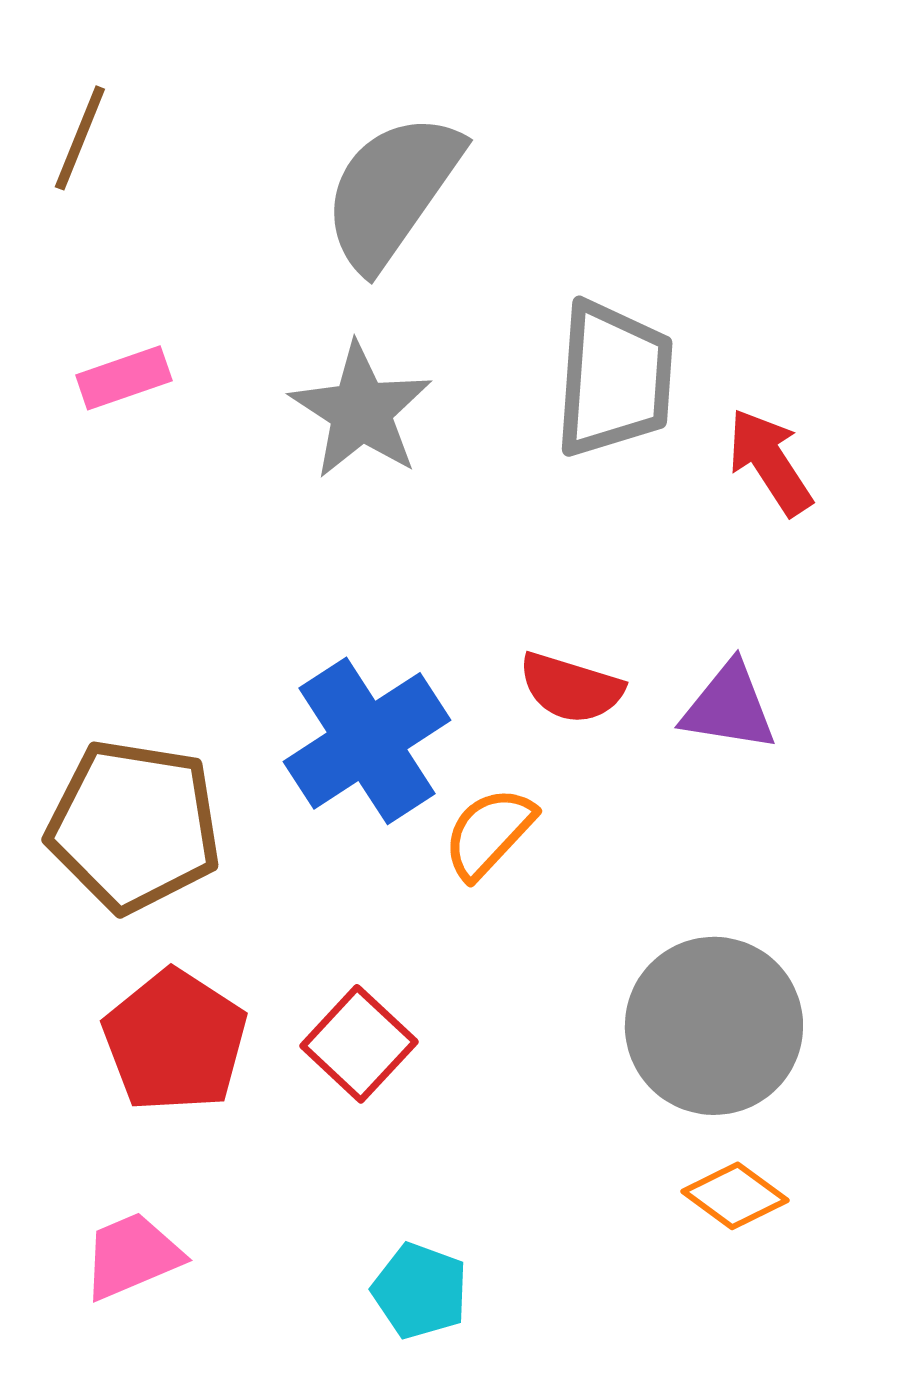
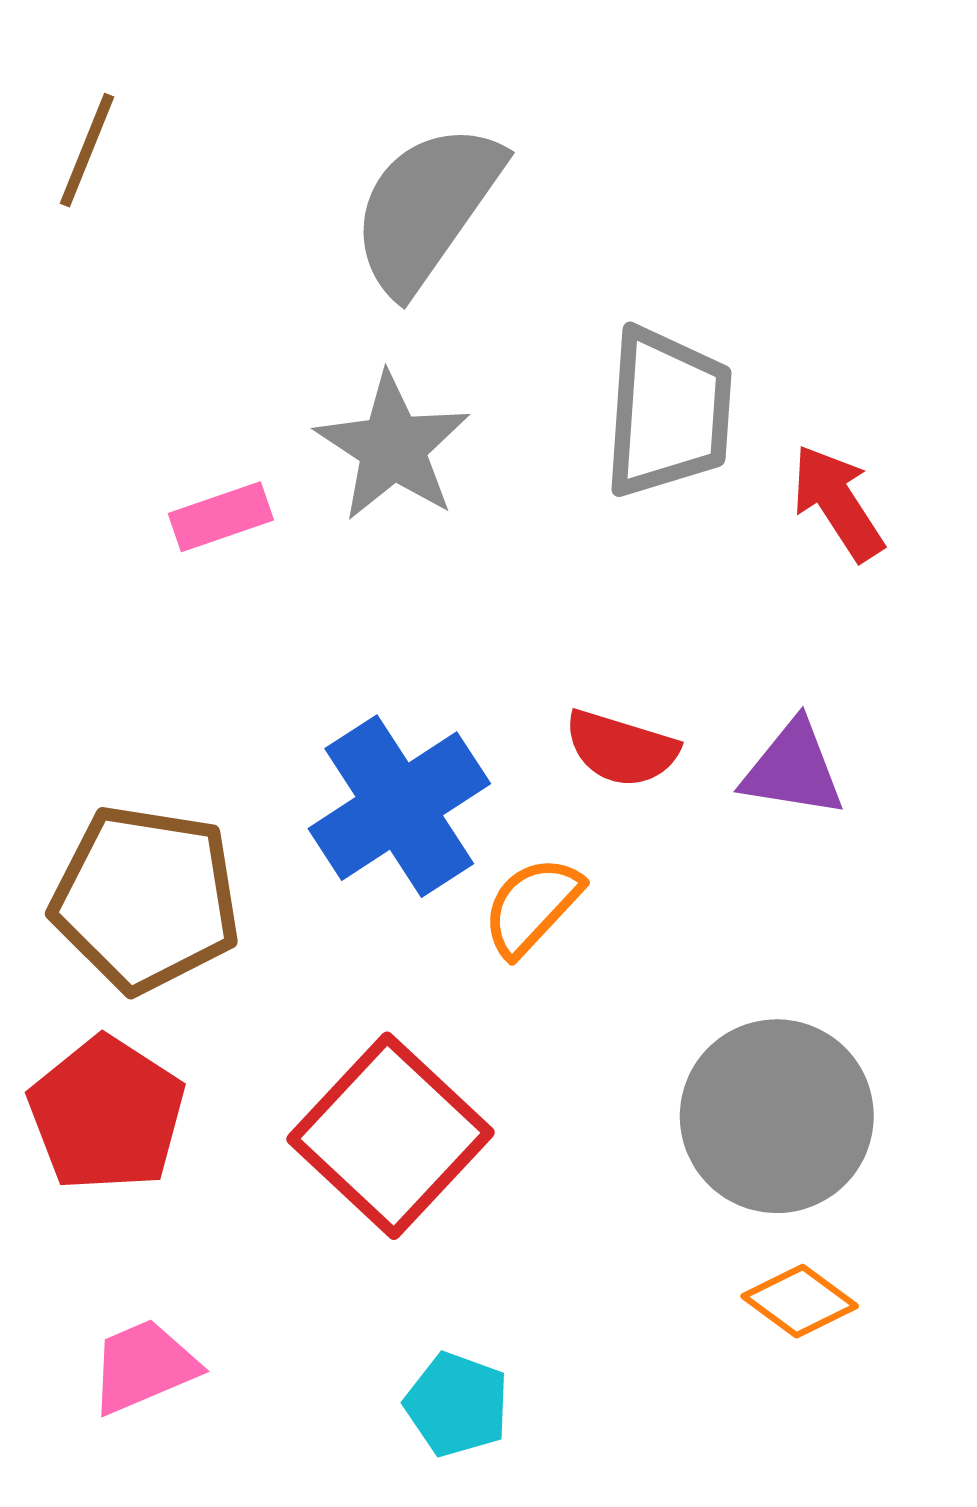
pink rectangle: (124, 378) -> (221, 517), moved
red pentagon: (175, 1041) -> (107, 1114), moved
red square: (359, 1044) -> (391, 1136), size x1.6

